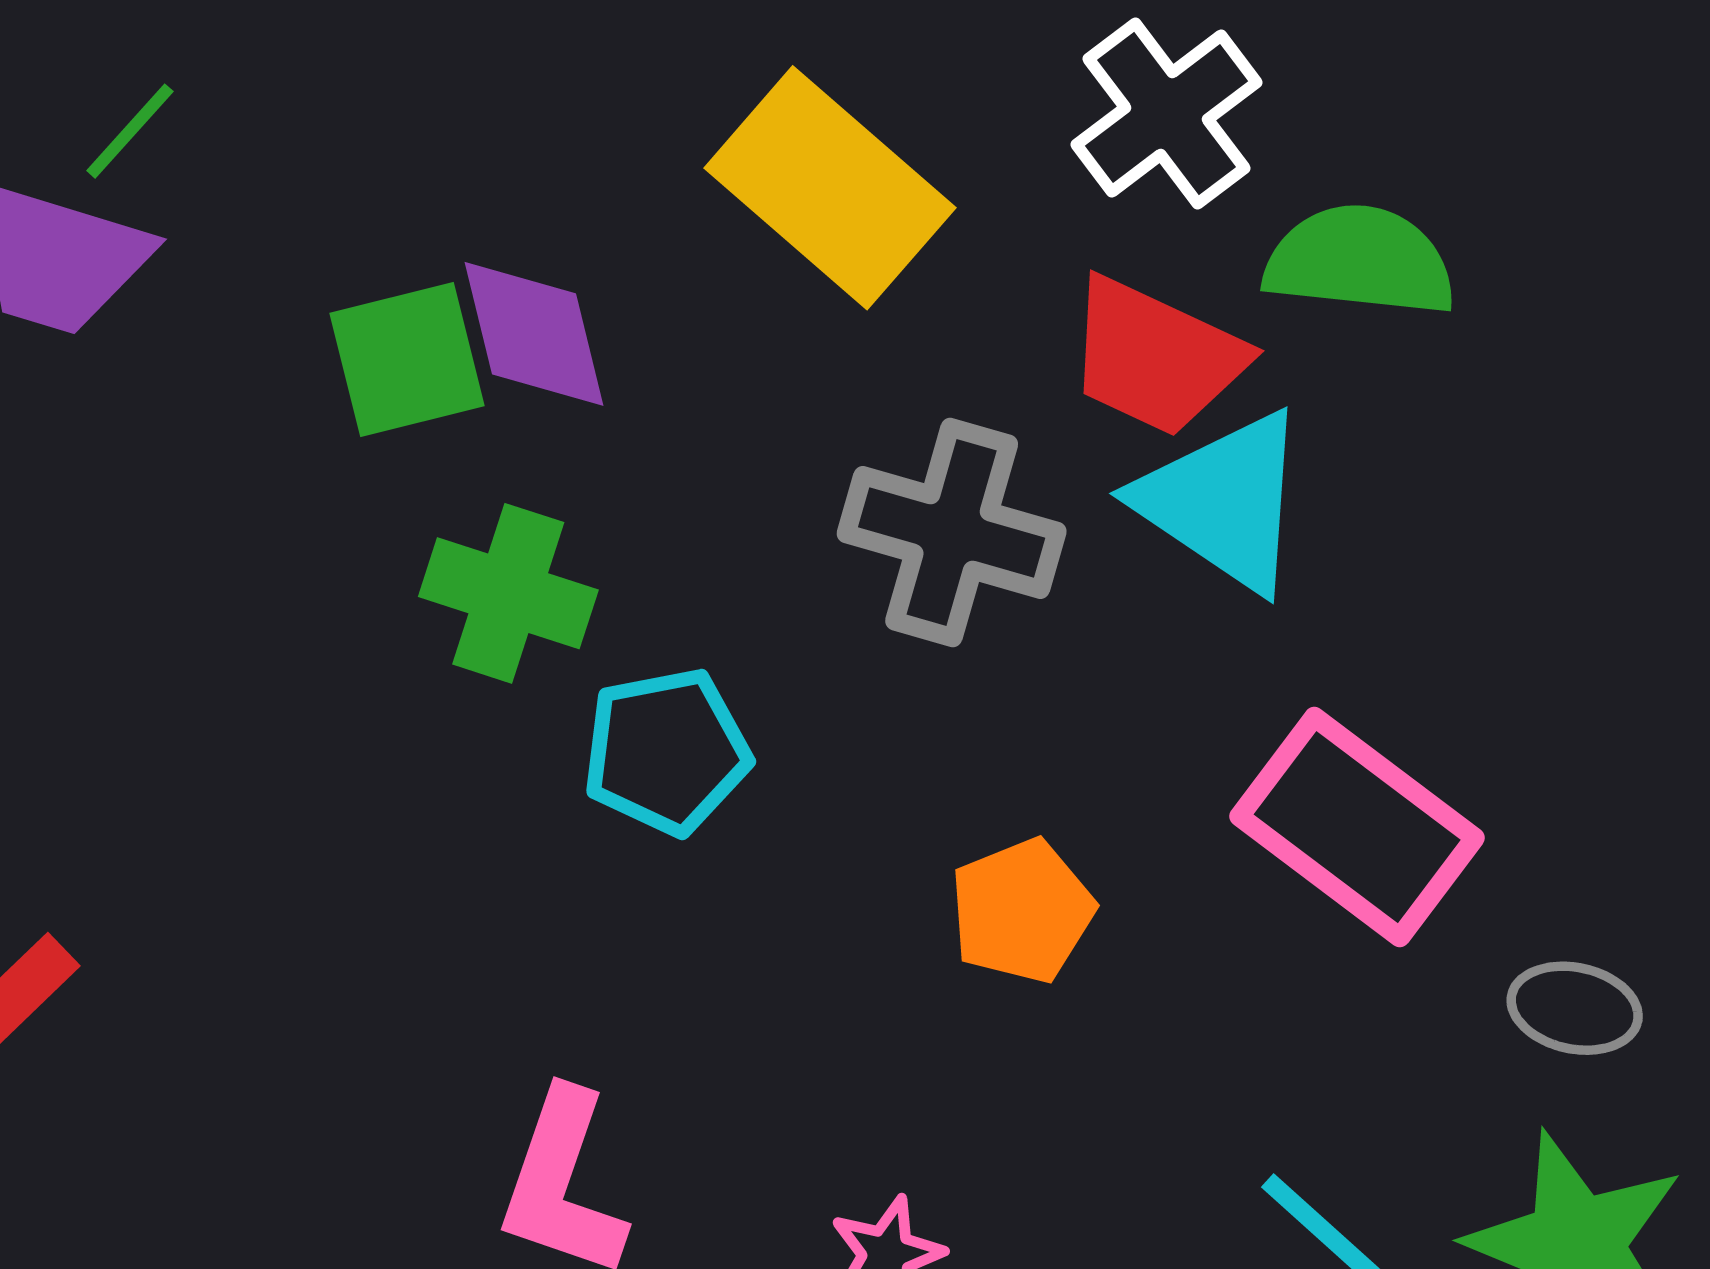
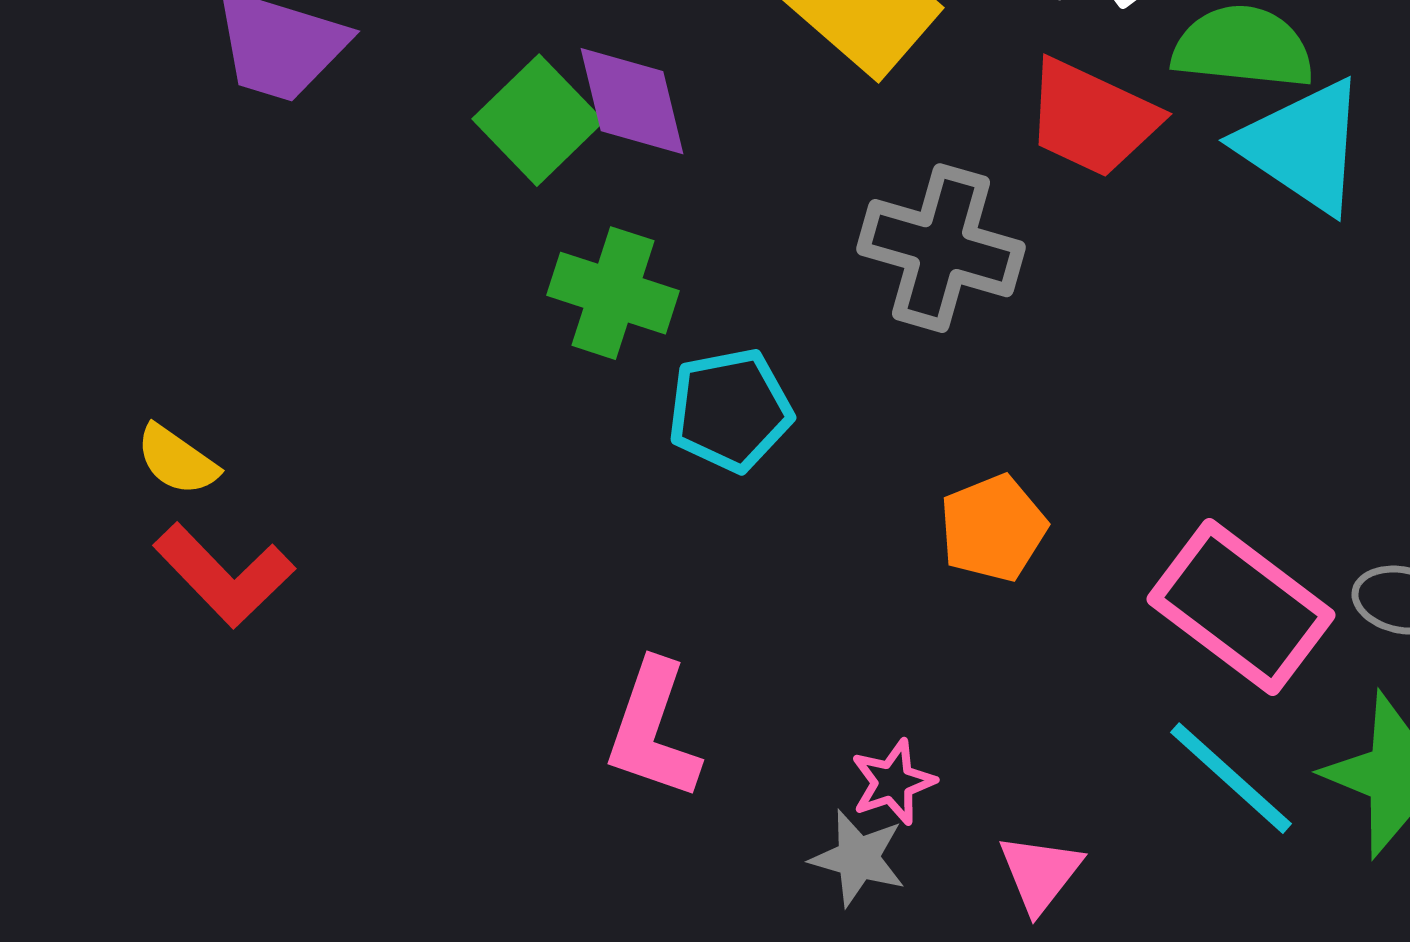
green square: (407, 359) -> (538, 120), turned -30
cyan triangle: (1223, 501) -> (1303, 146), moved
pink rectangle: (1357, 827) -> (1241, 607), moved

